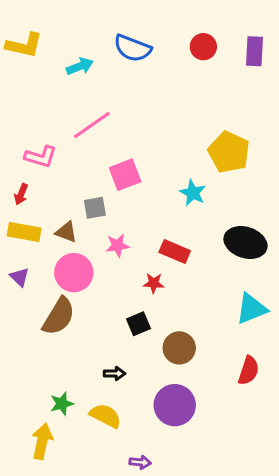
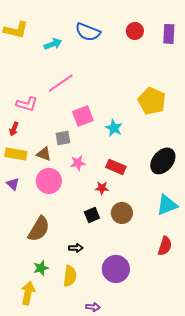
cyan star: (193, 193) -> (114, 128), moved
black ellipse: (245, 242) -> (163, 161), turned -68
brown semicircle: (59, 316) -> (39, 229), moved
brown circle: (179, 348) -> (122, 213), moved
yellow semicircle: (105, 416) -> (70, 276), turned 70

